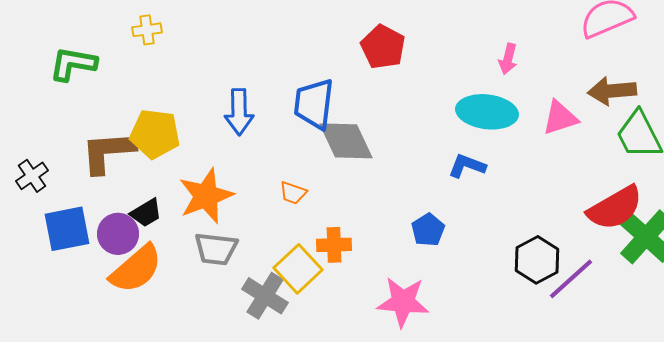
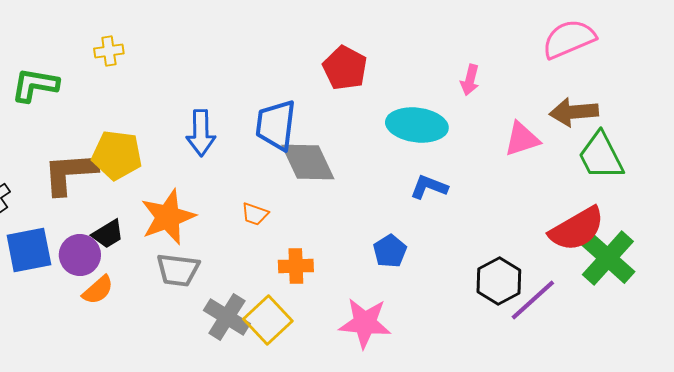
cyan ellipse: (487, 112) -> (417, 125), moved
orange semicircle: (136, 269) -> (98, 290), size x0.6
yellow square: (298, 269) -> (268, 320), moved

